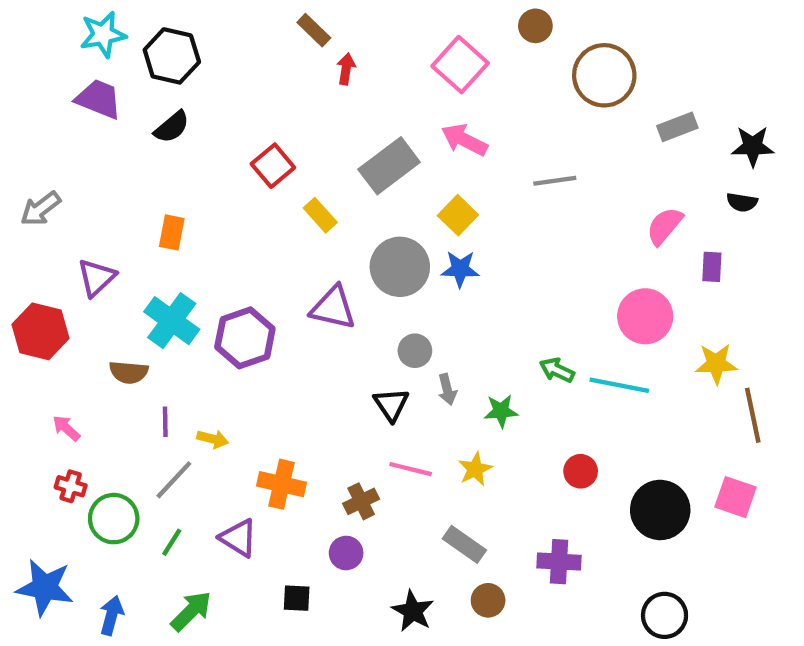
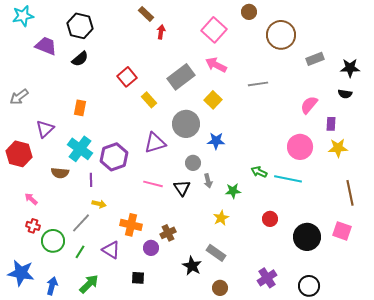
cyan star: (103, 34) -> (23, 16), moved
blue star: (460, 269) -> (216, 141), moved
purple triangle: (333, 308) -> (155, 143), turned -30
yellow star: (716, 364) -> (338, 148), moved
purple line: (165, 422) -> (91, 180), moved
pink line: (411, 469) -> (153, 184), moved
purple circle: (346, 553) -> (151, 248), moved
purple cross: (559, 562) -> (267, 278), moved, turned -36
brown circle: (488, 600) -> (220, 288), moved
black star: (413, 611) -> (192, 266), moved

